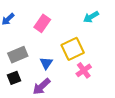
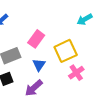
pink rectangle: (42, 23) -> (36, 39), moved

